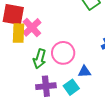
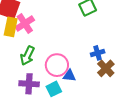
pink circle: (63, 53) -> (57, 65), moved

